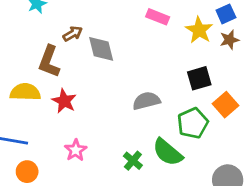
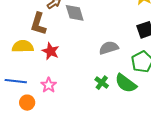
pink star: (76, 150) -> (49, 85), moved
green cross: (133, 161) -> (102, 83), moved

